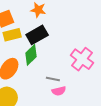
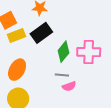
green diamond: (31, 55) -> (63, 52), moved
pink cross: (82, 59) -> (89, 52), turned -30

